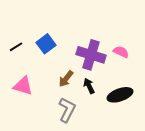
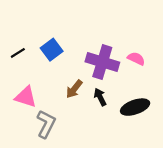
gray L-shape: (67, 110) -> (46, 124), moved

